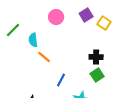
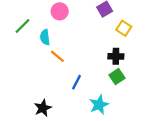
pink circle: (56, 17) -> (60, 11), moved
yellow square: (104, 23) -> (124, 28), moved

